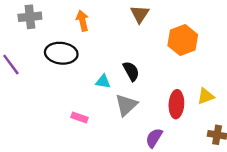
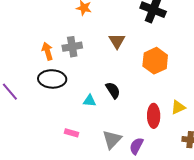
gray cross: (30, 17) -> (72, 47), moved
orange arrow: (82, 21) -> (47, 51), moved
gray triangle: (126, 105) -> (112, 139), moved

